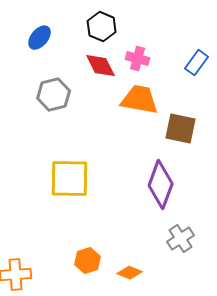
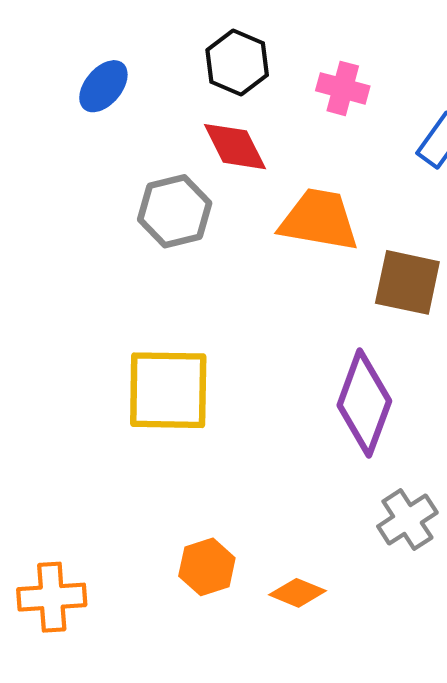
pink cross: (138, 59) -> (343, 88), moved
gray hexagon: (54, 95) -> (175, 211), moved

